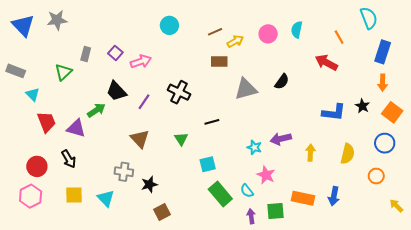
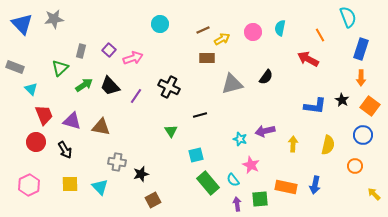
green arrow: (96, 110) -> (84, 85), moved
brown triangle: (140, 139) -> (101, 127), moved, turned -36
red circle: (37, 166) -> (36, 142), moved

